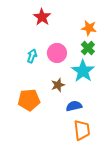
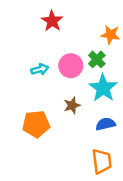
green cross: (88, 48) -> (97, 59), moved
cyan arrow: (32, 56) -> (40, 69), turned 56
blue semicircle: (74, 106) -> (106, 124), moved

